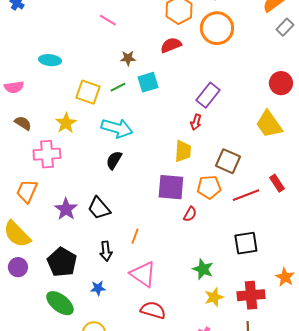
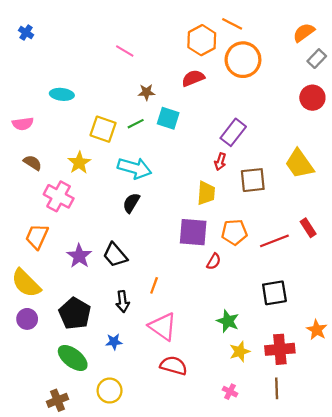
cyan square: (148, 82) -> (168, 118), turned 35
red circle: (281, 83) -> (312, 98), moved
pink cross: (47, 154) -> (59, 196), turned 32
brown square: (228, 161) -> (253, 180), moved, turned -30

